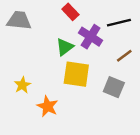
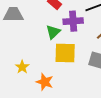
purple cross: (91, 37) -> (73, 21), turned -30

